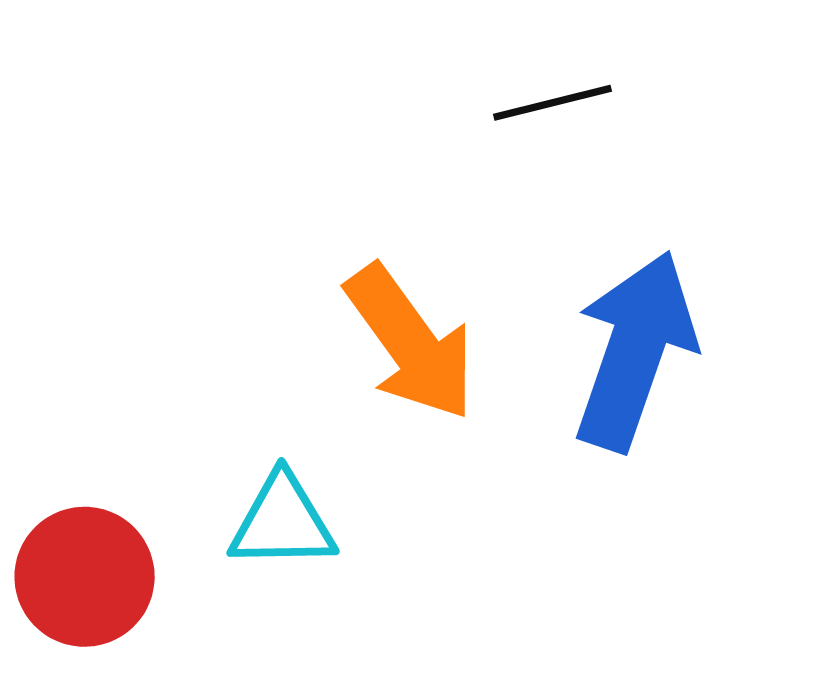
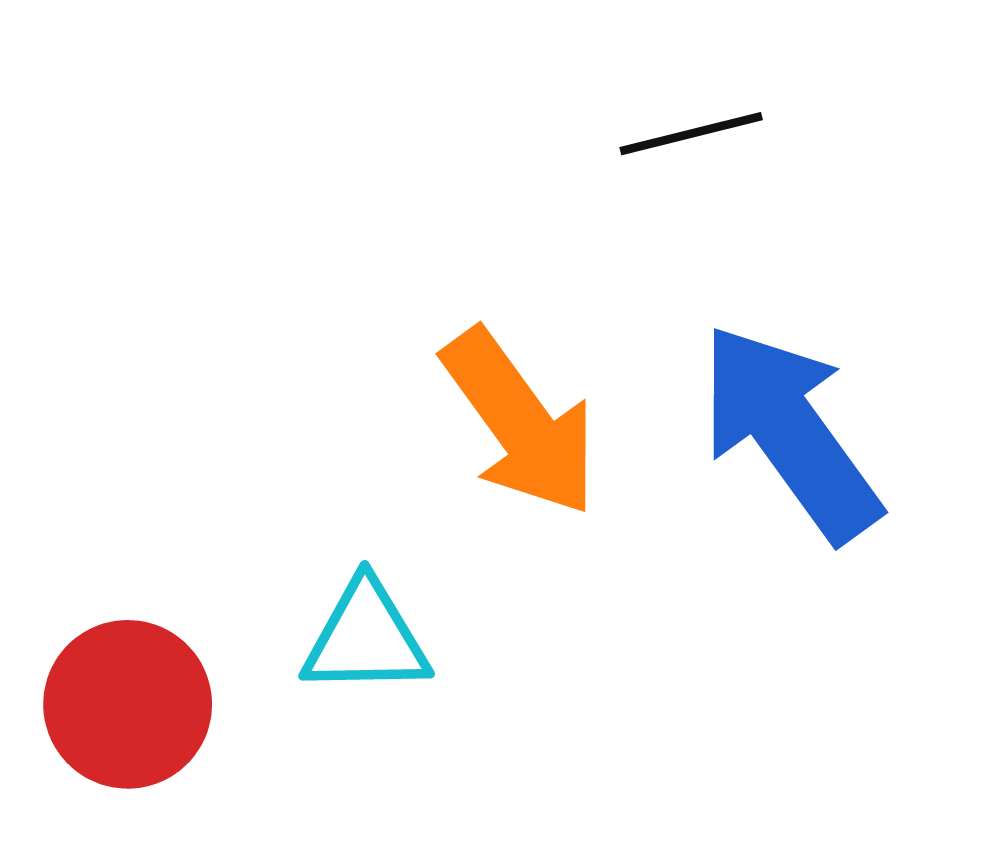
blue arrow: (635, 351) -> (790, 432), turned -55

